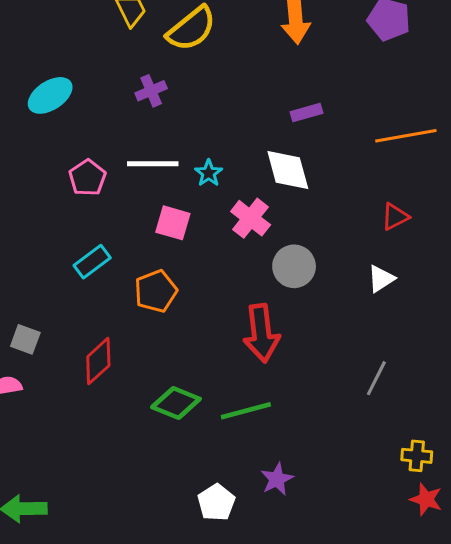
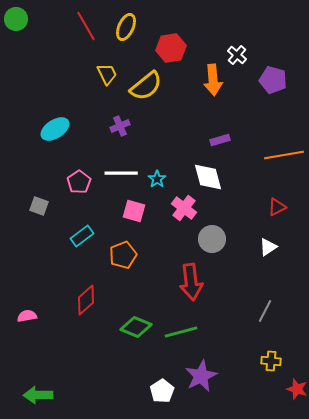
gray square: (25, 339) -> (39, 206), moved
yellow cross: (417, 456) -> (271, 361), moved
purple star: (277, 479) -> (201, 376), size x1.5

